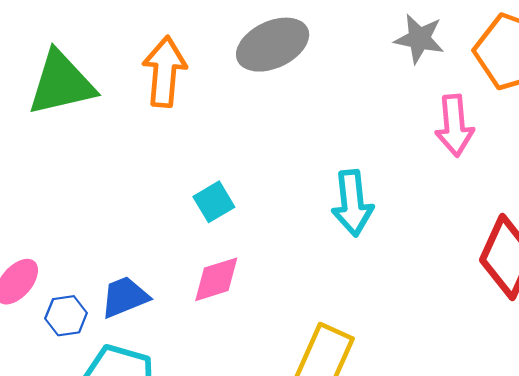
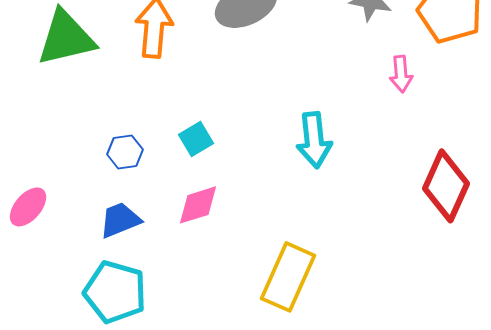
pink arrow: (454, 126) -> (401, 74), size x0.7
blue hexagon: (66, 316) -> (125, 152), moved

